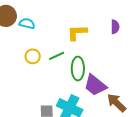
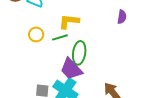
yellow L-shape: (77, 33) -> (69, 21), moved
purple trapezoid: (95, 85) -> (71, 69), moved

